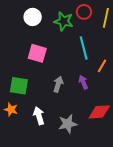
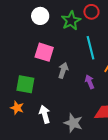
green star: (64, 21) -> (71, 21), turned 30
gray arrow: (58, 84) -> (63, 70), moved
gray star: (68, 124) -> (73, 123), turned 30

